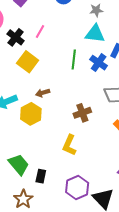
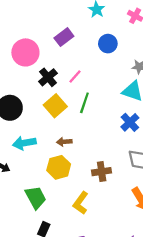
green line: (74, 59) -> (84, 103), moved
yellow hexagon: (31, 114) -> (59, 167), moved
green trapezoid: (19, 164) -> (36, 197), moved

